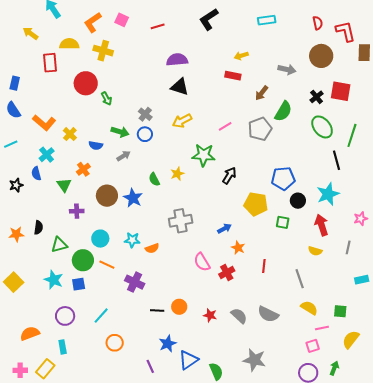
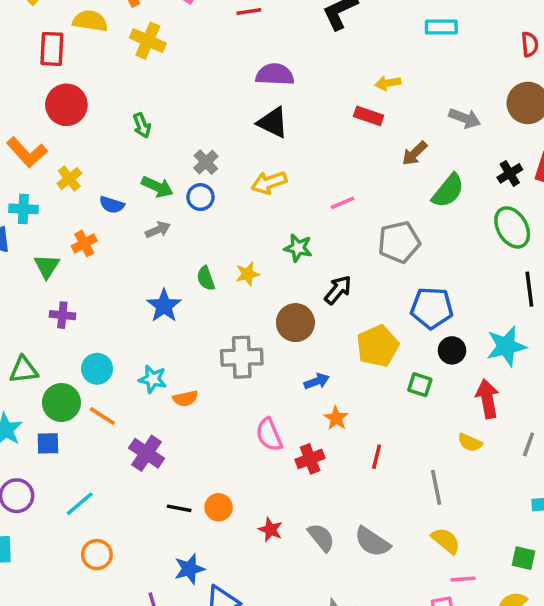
red circle: (86, 83) -> (66, 105), moved
gray pentagon: (260, 129) -> (399, 242), moved
cyan cross: (47, 155) -> (23, 209), turned 35
green star: (204, 155) -> (298, 248), size x0.7
brown circle: (107, 196) -> (295, 323), moved
yellow pentagon: (256, 204) -> (378, 346), turned 30
green square: (340, 311) -> (524, 558), moved

